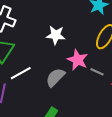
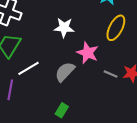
gray line: (97, 72) -> (111, 74), moved

